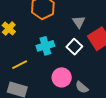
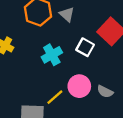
gray triangle: (79, 22) -> (67, 14), moved
yellow line: (20, 65) -> (55, 97), moved

